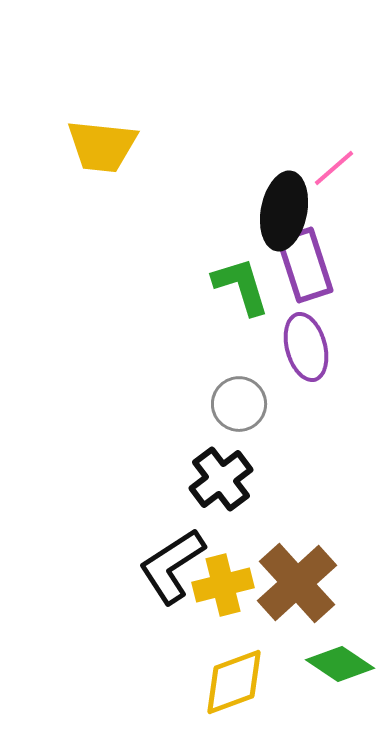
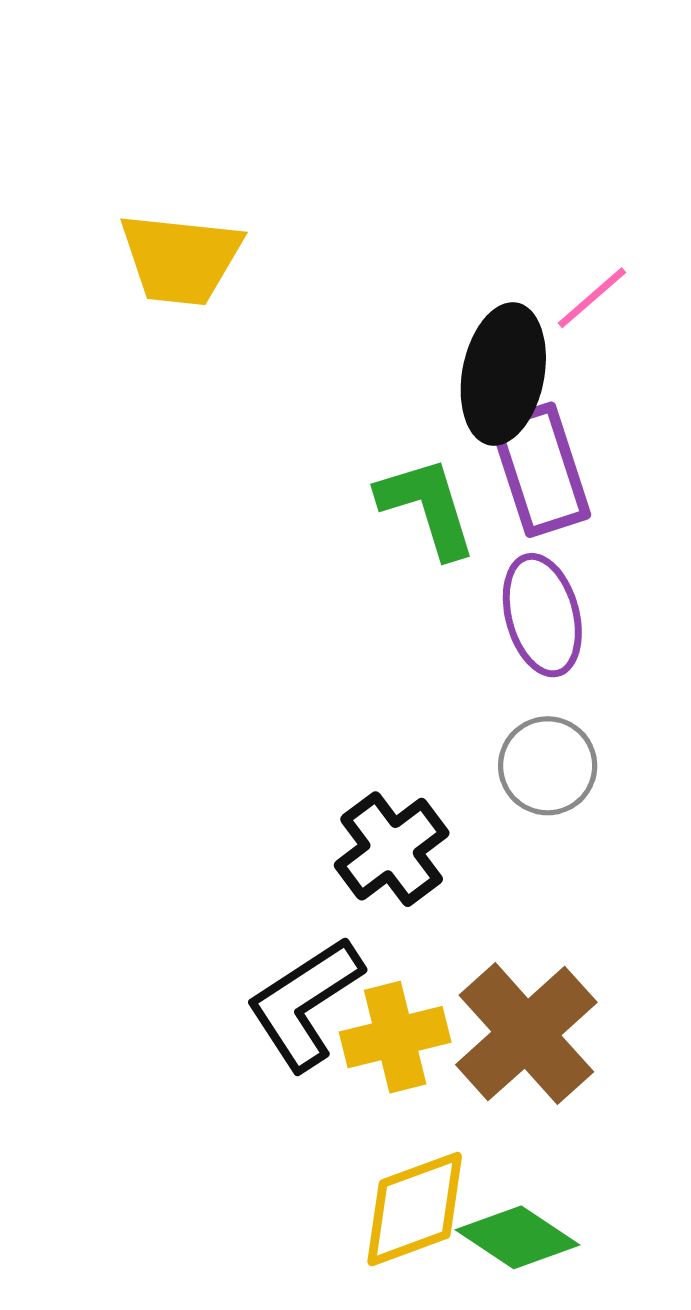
gray circle: (239, 404) -> (548, 766), moved
green diamond: (340, 664) -> (517, 1237), moved

